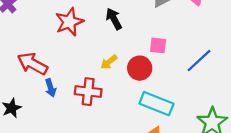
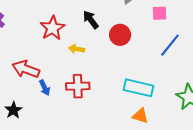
pink square: (158, 45) -> (159, 13), moved
yellow arrow: (109, 62) -> (77, 49), moved, turned 56
red circle: (140, 68) -> (120, 35), moved

